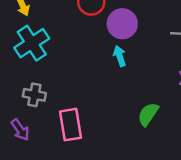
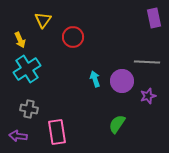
purple circle: (122, 24) -> (122, 81), moved
purple arrow: (20, 130) -> (18, 136), turned 132

